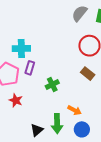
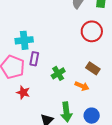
brown rectangle: (88, 74) -> (93, 68), moved
orange arrow: (74, 110) -> (82, 86), moved

